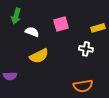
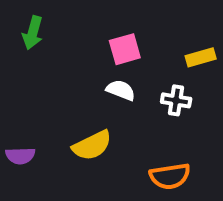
white semicircle: (32, 32) -> (121, 90), moved
yellow semicircle: (39, 56) -> (92, 145), moved

